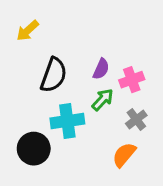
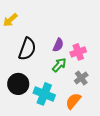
cyan cross: (67, 121) -> (44, 94), moved, turned 30
black circle: (34, 149) -> (18, 84), moved

